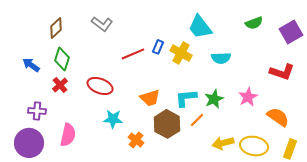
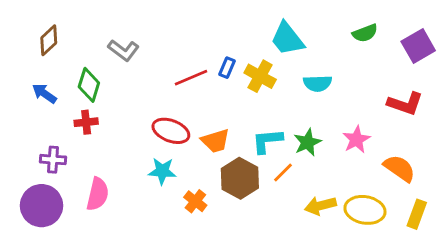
gray L-shape: (102, 24) -> (123, 50), moved
brown diamond: (56, 28) -> (49, 40), moved
red cross: (60, 85) -> (86, 122), turned 35
red ellipse: (100, 86) -> (171, 131), moved

